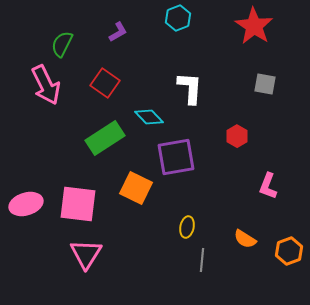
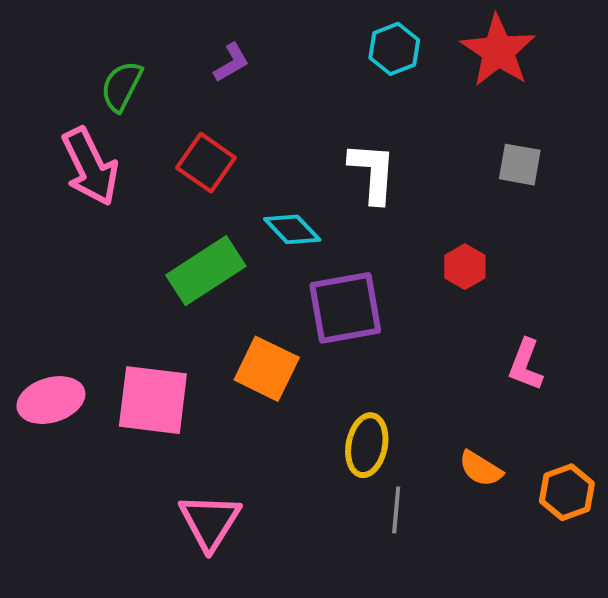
cyan hexagon: (178, 18) -> (394, 49), moved
yellow ellipse: (187, 227) -> (367, 445), size x1.4
pink triangle: (86, 254) -> (210, 522), moved

